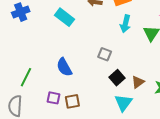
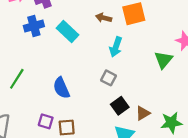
blue cross: (21, 12) -> (34, 26), moved
cyan arrow: (125, 24) -> (116, 47), moved
green line: (26, 77) -> (17, 79), moved

